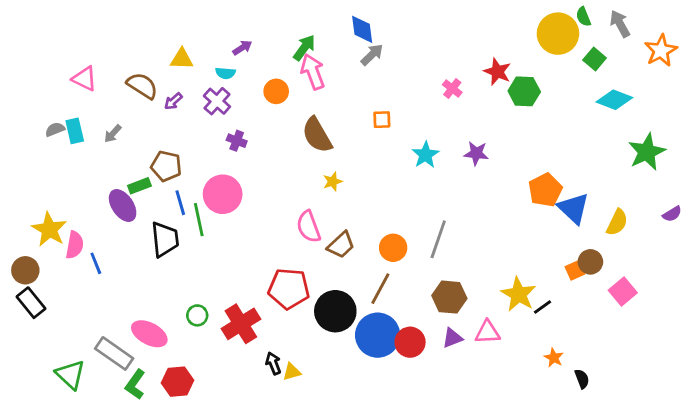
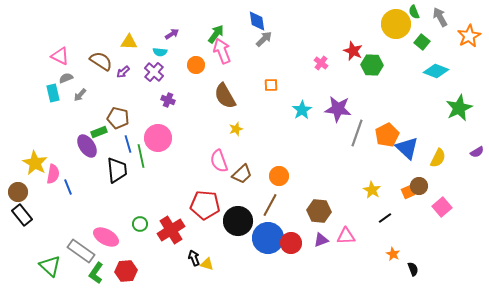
gray semicircle: (55, 129) -> (66, 78), moved
purple star: (476, 153) -> (338, 109), size x1.5
gray line: (438, 239) -> (357, 133), moved
yellow star: (519, 294) -> (372, 190), moved, size x0.7
yellow triangle: (292, 372) -> (207, 264), turned 32

